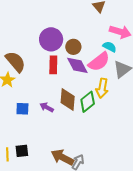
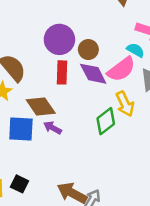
yellow arrow: (102, 88) -> (125, 104), turned -36
brown diamond: (68, 100) -> (41, 107), moved, turned -40
blue square: (22, 109) -> (21, 129), size x1.5
black square: (22, 151) -> (19, 184), turned 32

